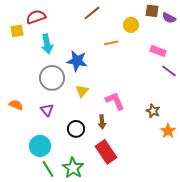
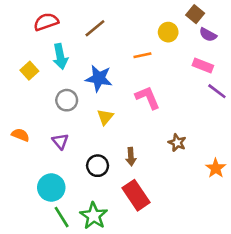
brown square: (152, 11) -> (195, 14), turned 32
brown line: (92, 13) -> (95, 28), moved
purple semicircle: (169, 18) -> (208, 35), moved
yellow square: (17, 31) -> (29, 71), moved, turned -32
gray circle: (52, 78) -> (67, 100), size x0.7
pink L-shape: (115, 101) -> (148, 98), moved
brown star: (153, 111) -> (177, 143), moved

